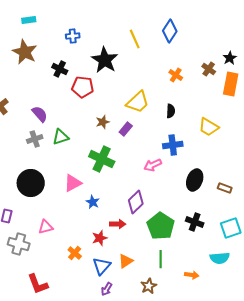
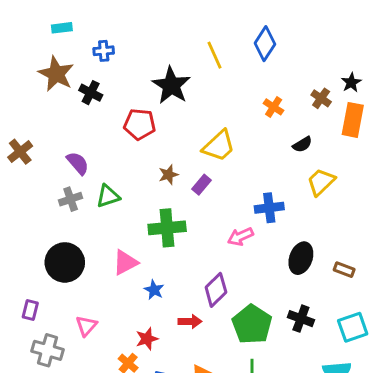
blue cross: (73, 36) -> (104, 51), moved
black cross: (60, 69) -> (91, 93), moved
black semicircle: (171, 111) -> (302, 144), moved, turned 56
yellow trapezoid: (209, 127) -> (321, 182), turned 105
green cross: (102, 159) -> (167, 228), turned -30
pink triangle: (46, 227) -> (86, 326), turned -35
red star: (100, 238) -> (147, 339), moved

